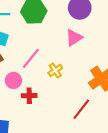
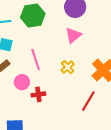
pink line: (31, 58) -> (36, 60), turned -50
yellow cross: (55, 70) -> (68, 67), moved

